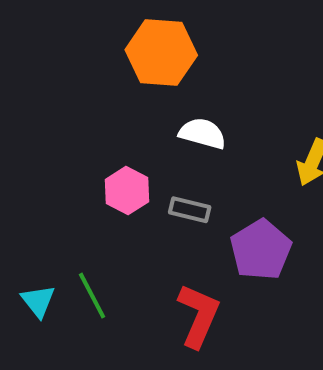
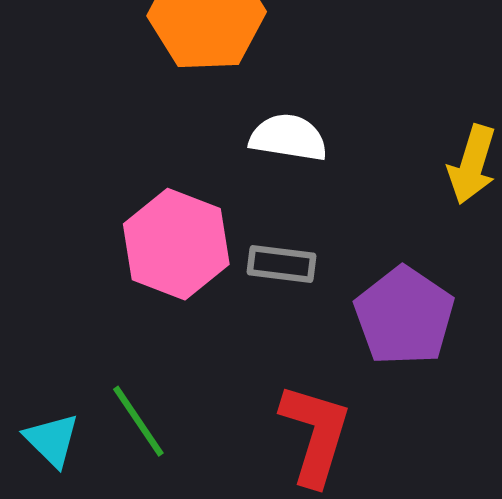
pink hexagon: (127, 191) -> (176, 244), size x1.4

